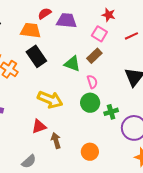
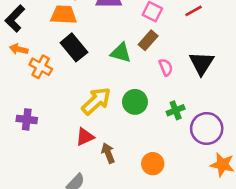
pink semicircle: (92, 82) -> (166, 67), moved
yellow arrow: (50, 100) -> (96, 101), turned -60
green circle: (90, 103) -> (135, 102), moved

